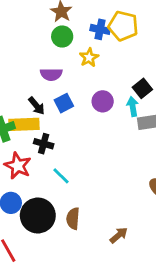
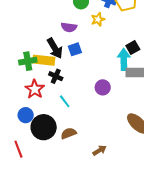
purple circle: (103, 101) -> (103, 87), moved
black arrow: (36, 106) -> (55, 48), size x1.5
cyan arrow: (133, 107) -> (124, 59), size x1.5
brown semicircle: (73, 219) -> (69, 133), turned 56

